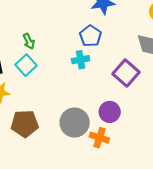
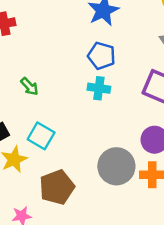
cyan cross: (81, 60) -> (99, 88), turned 36
cyan square: (26, 65) -> (41, 136), moved

